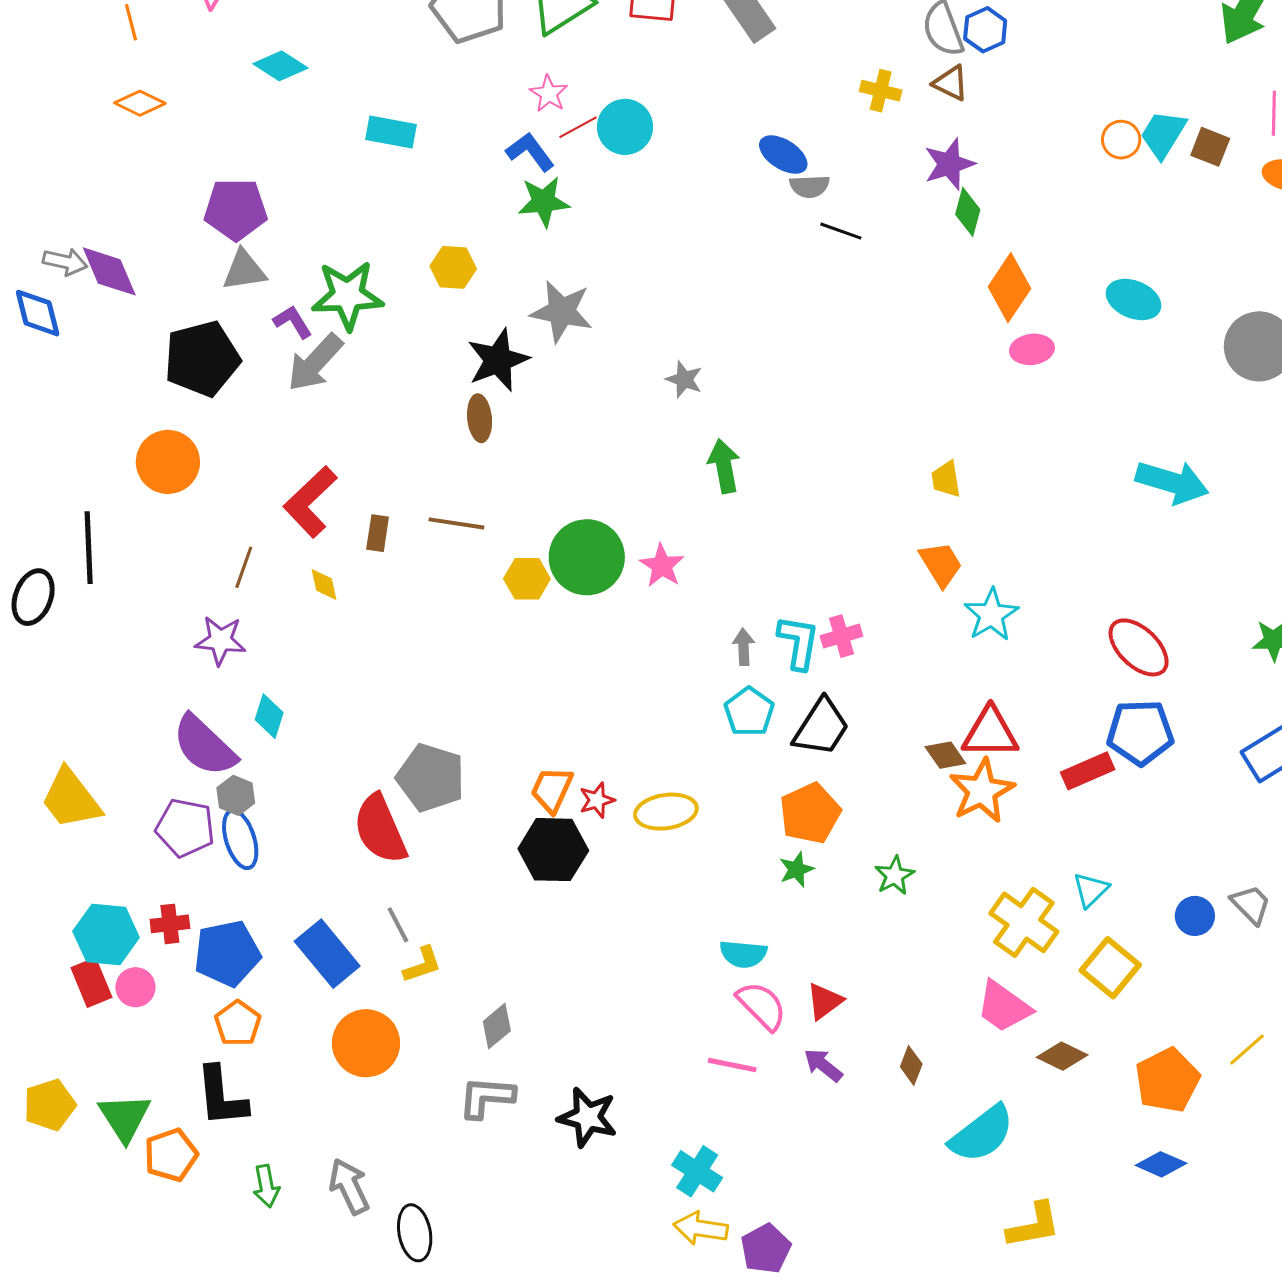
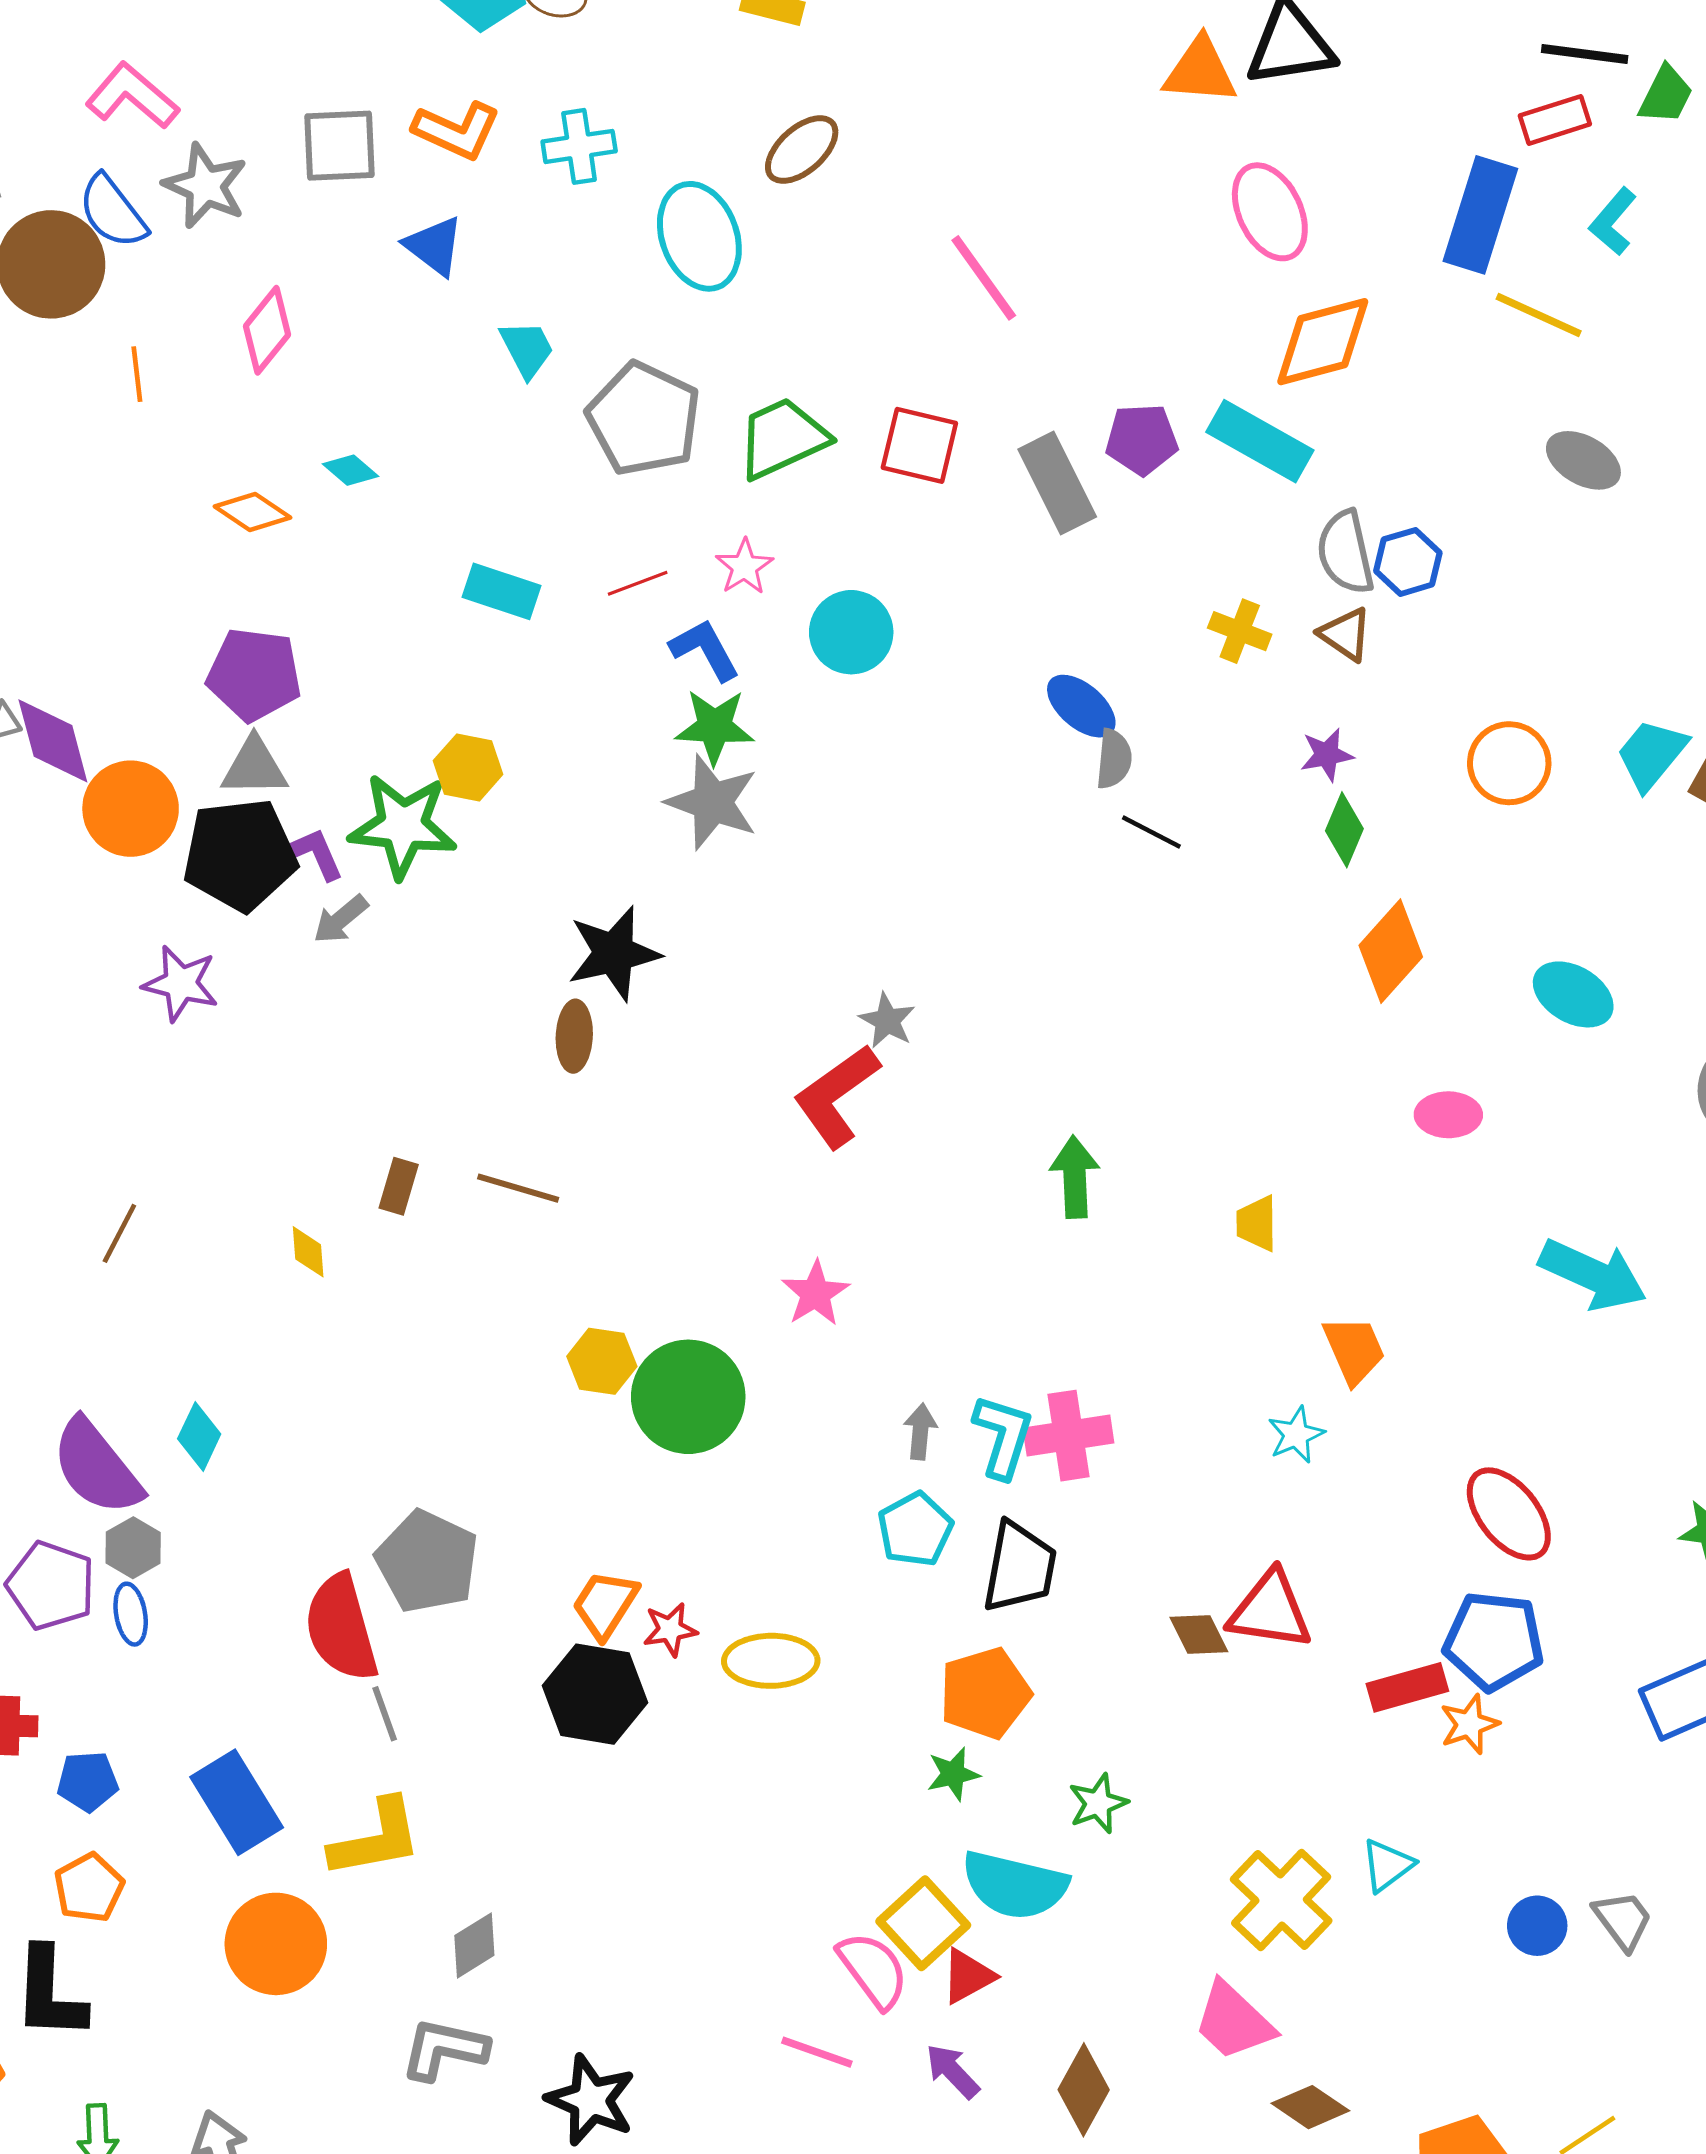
cyan diamond: (280, 66) -> (350, 470), size x0.7
orange diamond: (140, 103) -> (253, 512), moved
red line: (578, 127) -> (638, 583), moved
orange circle: (1121, 140) -> (1509, 763), moved, size x1.4
purple star: (949, 164) -> (1327, 755), size x0.7
gray semicircle: (810, 186) -> (1114, 759), turned -90
yellow hexagon: (453, 267) -> (468, 768), moved
gray star: (562, 311) -> (712, 802), moved
pink ellipse: (1032, 349) -> (1448, 1115), moved
black pentagon: (202, 359) -> (240, 855), moved
gray arrow: (315, 363) -> (341, 919), size x0.6
orange circle: (168, 462) -> (131, 809), moved
green arrow: (724, 466) -> (1075, 1177), moved
red L-shape: (310, 502) -> (836, 1096), moved
green circle: (587, 557) -> (688, 1397), moved
orange trapezoid: (941, 564) -> (1354, 1350), moved
brown line: (244, 567) -> (119, 1233), moved
yellow hexagon: (527, 579) -> (602, 1361), moved
cyan star: (991, 615) -> (1296, 1435), size x0.7
pink cross: (841, 636) -> (1068, 1436), size x1.4
purple star: (220, 640) -> (181, 984), moved
black trapezoid: (821, 727) -> (1019, 1567), turned -30
orange star: (982, 791) -> (1469, 1724), moved, size x0.6
blue ellipse: (240, 839) -> (131, 1614), size x0.7
gray line: (398, 925) -> (385, 1714), moved
blue pentagon: (227, 953) -> (88, 1781), size x0.6
cyan semicircle: (743, 954) -> (1015, 1885), moved, size x1.5
yellow L-shape: (422, 965) -> (376, 1839), size x1.6
yellow square: (1110, 968) -> (923, 1923), moved
brown diamond: (911, 1065) -> (1084, 2090), size x1.5

